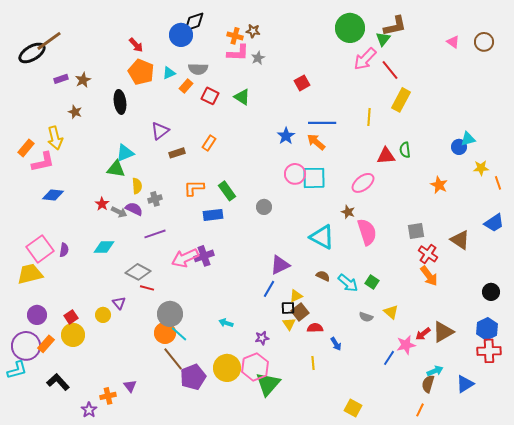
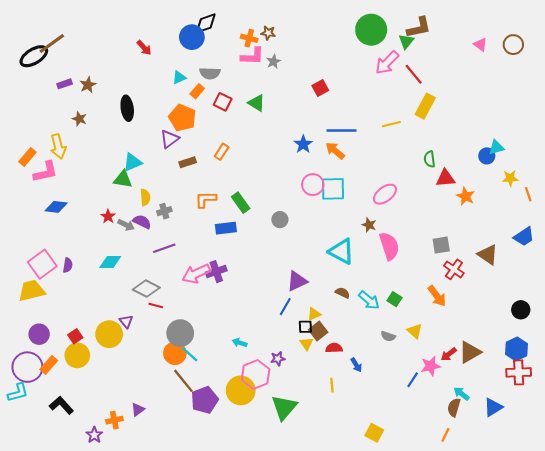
orange pentagon: (141, 72) -> (182, 118), moved
yellow line: (369, 117) -> (391, 124), turned 72
red triangle: (386, 156) -> (445, 178), moved
orange arrow: (429, 276) -> (437, 296), moved
yellow circle: (103, 315) -> (109, 334), size x1.6
pink hexagon: (255, 367) -> (256, 374), moved
cyan arrow: (435, 371) -> (461, 394), turned -119
purple triangle: (130, 386) -> (138, 410), turned 32

